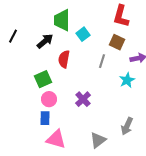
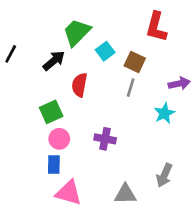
green trapezoid: (62, 20) -> (77, 32), turned 45
brown square: (117, 42) -> (135, 62), moved
purple cross: (83, 99) -> (105, 139), turned -35
gray triangle: (98, 140) -> (125, 194), turned 36

